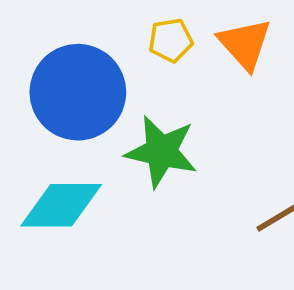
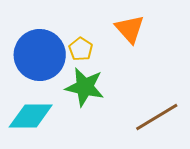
yellow pentagon: (171, 40) -> (81, 49), moved, turned -30

